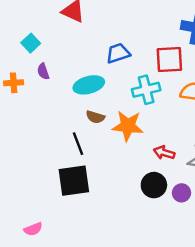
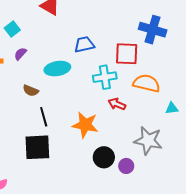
purple semicircle: (43, 71) -> (20, 54), turned 56
brown semicircle: (95, 117) -> (31, 91), moved
orange star: (128, 126) -> (85, 125), moved
red arrow: (164, 153) -> (117, 104), moved

